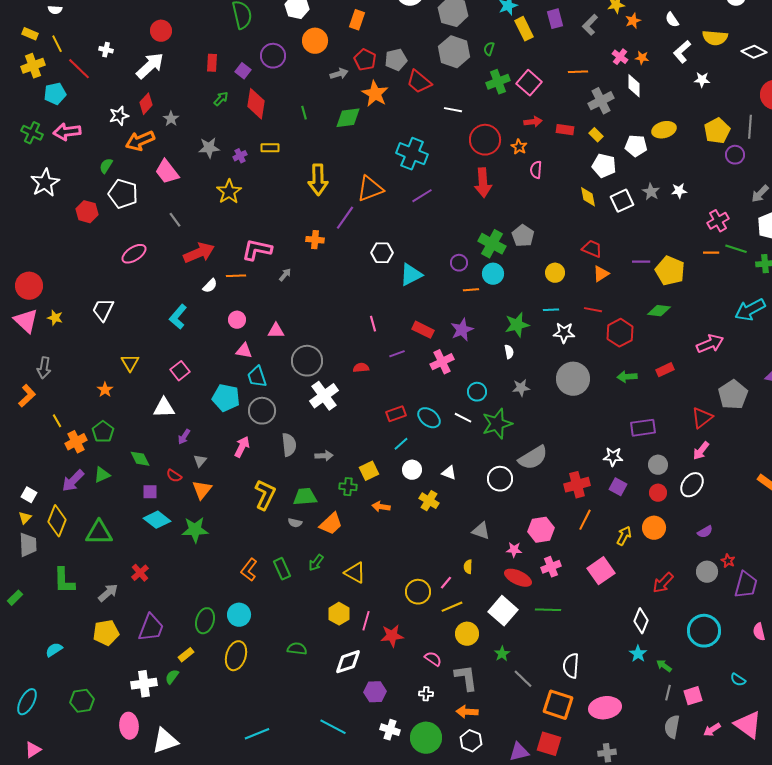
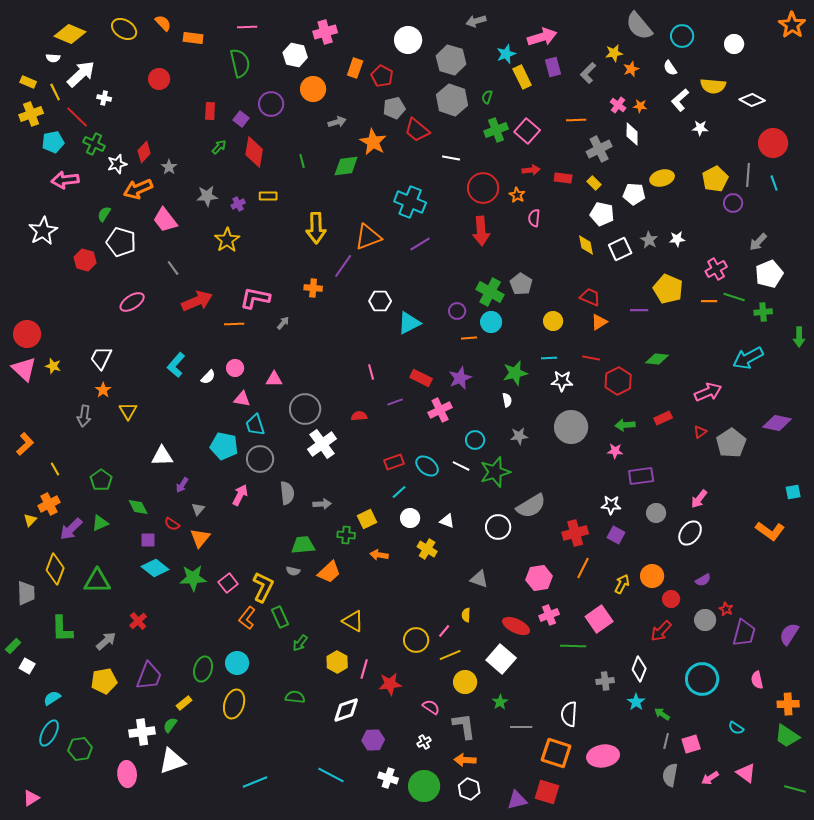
red pentagon: (365, 60) -> (382, 76), moved
white arrow: (150, 66) -> (81, 74), moved
green cross: (32, 133) -> (94, 144), moved
yellow pentagon: (670, 271) -> (668, 289), moved
white semicircle: (210, 286) -> (208, 377), moved
gray arrow: (44, 368) -> (84, 416), moved
pink square: (180, 371) -> (228, 583), moved
orange star: (105, 390) -> (103, 390), moved
red triangle: (702, 418) -> (700, 432), moved, size x0.6
orange cross: (76, 442) -> (49, 504), moved
red circle: (658, 493) -> (671, 599), moved
white square: (29, 495) -> (27, 666), moved
yellow L-shape: (265, 495) -> (263, 587), moved
yellow triangle: (25, 518) -> (30, 520), moved
pink star: (514, 550) -> (615, 451), moved
green arrow: (316, 563) -> (300, 643), moved
green line: (548, 610) -> (573, 646), moved
gray line: (523, 679) -> (521, 727), turned -45
white cross: (426, 694) -> (424, 742), turned -32
cyan ellipse: (27, 702) -> (49, 733), moved
pink triangle: (748, 725) -> (746, 773), size x0.7
white triangle: (165, 741) -> (172, 761), moved
gray cross: (607, 753) -> (605, 681), moved

